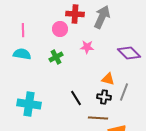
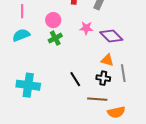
pink circle: (60, 29) -> (53, 20), moved
purple diamond: (129, 53) -> (111, 36), moved
cyan semicircle: (22, 54) -> (21, 35), turned -30
gray line: (124, 92) -> (123, 73), turned -30

